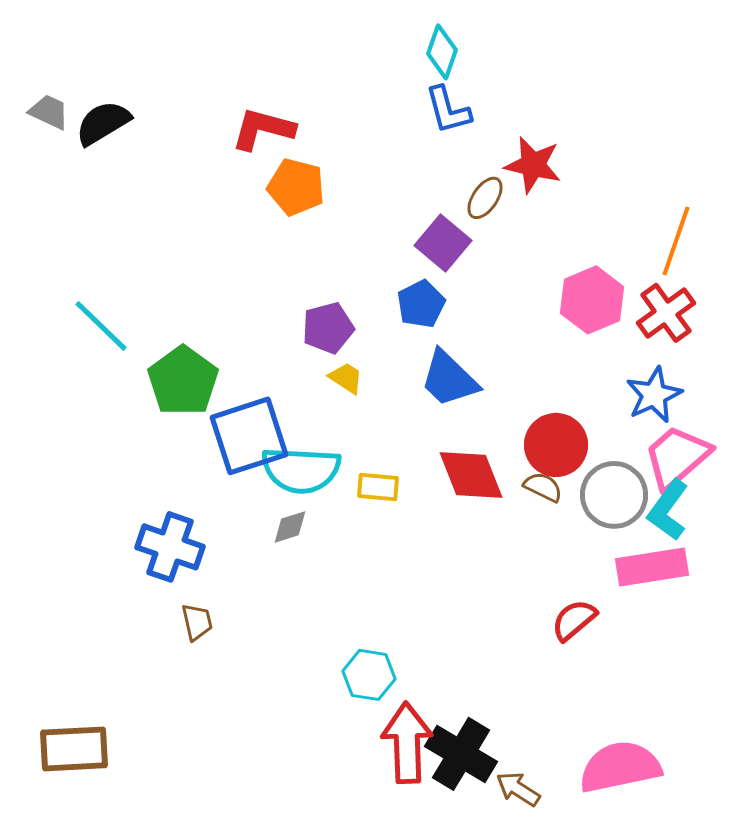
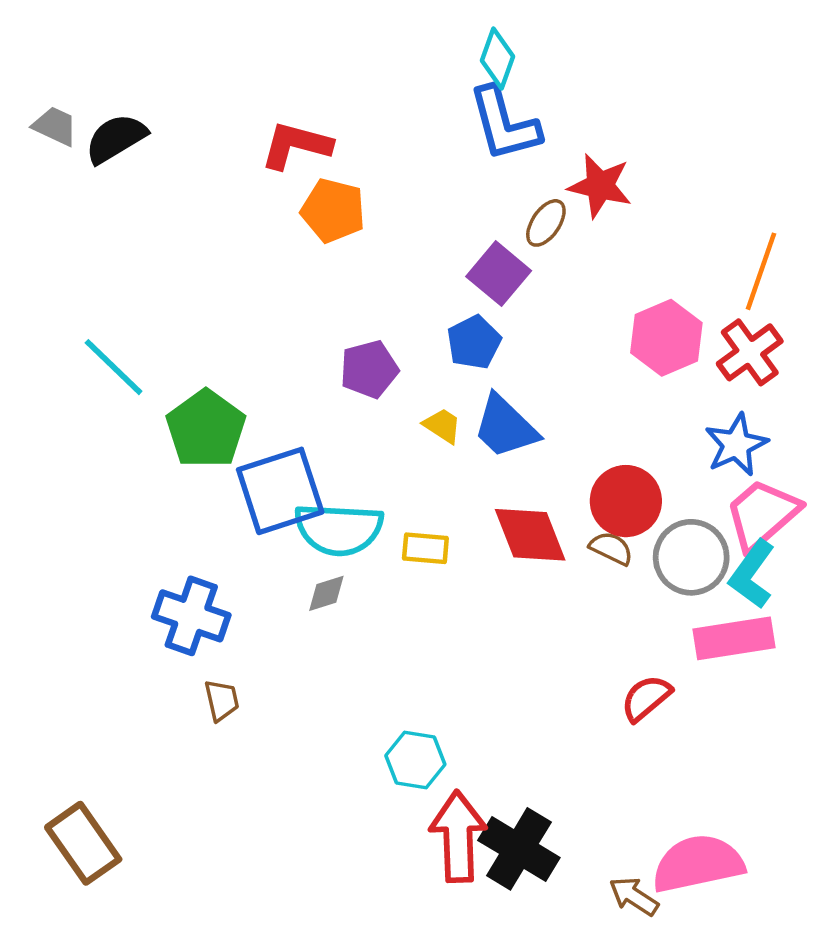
blue L-shape: (448, 110) -> (504, 124), size x1.4
yellow trapezoid: (346, 378) -> (442, 426), moved
brown rectangle: (74, 749) -> (83, 843), turned 58
brown arrow: (518, 789) -> (634, 896), moved

